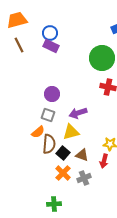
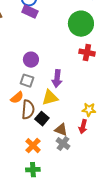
purple arrow: (78, 113) -> (57, 79), turned -66
brown triangle: (82, 155) -> (61, 130), moved
orange cross: (63, 173) -> (33, 146), moved
gray cross: (84, 178) -> (63, 144), turned -32

